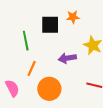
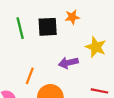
green line: (26, 41) -> (20, 28), moved

